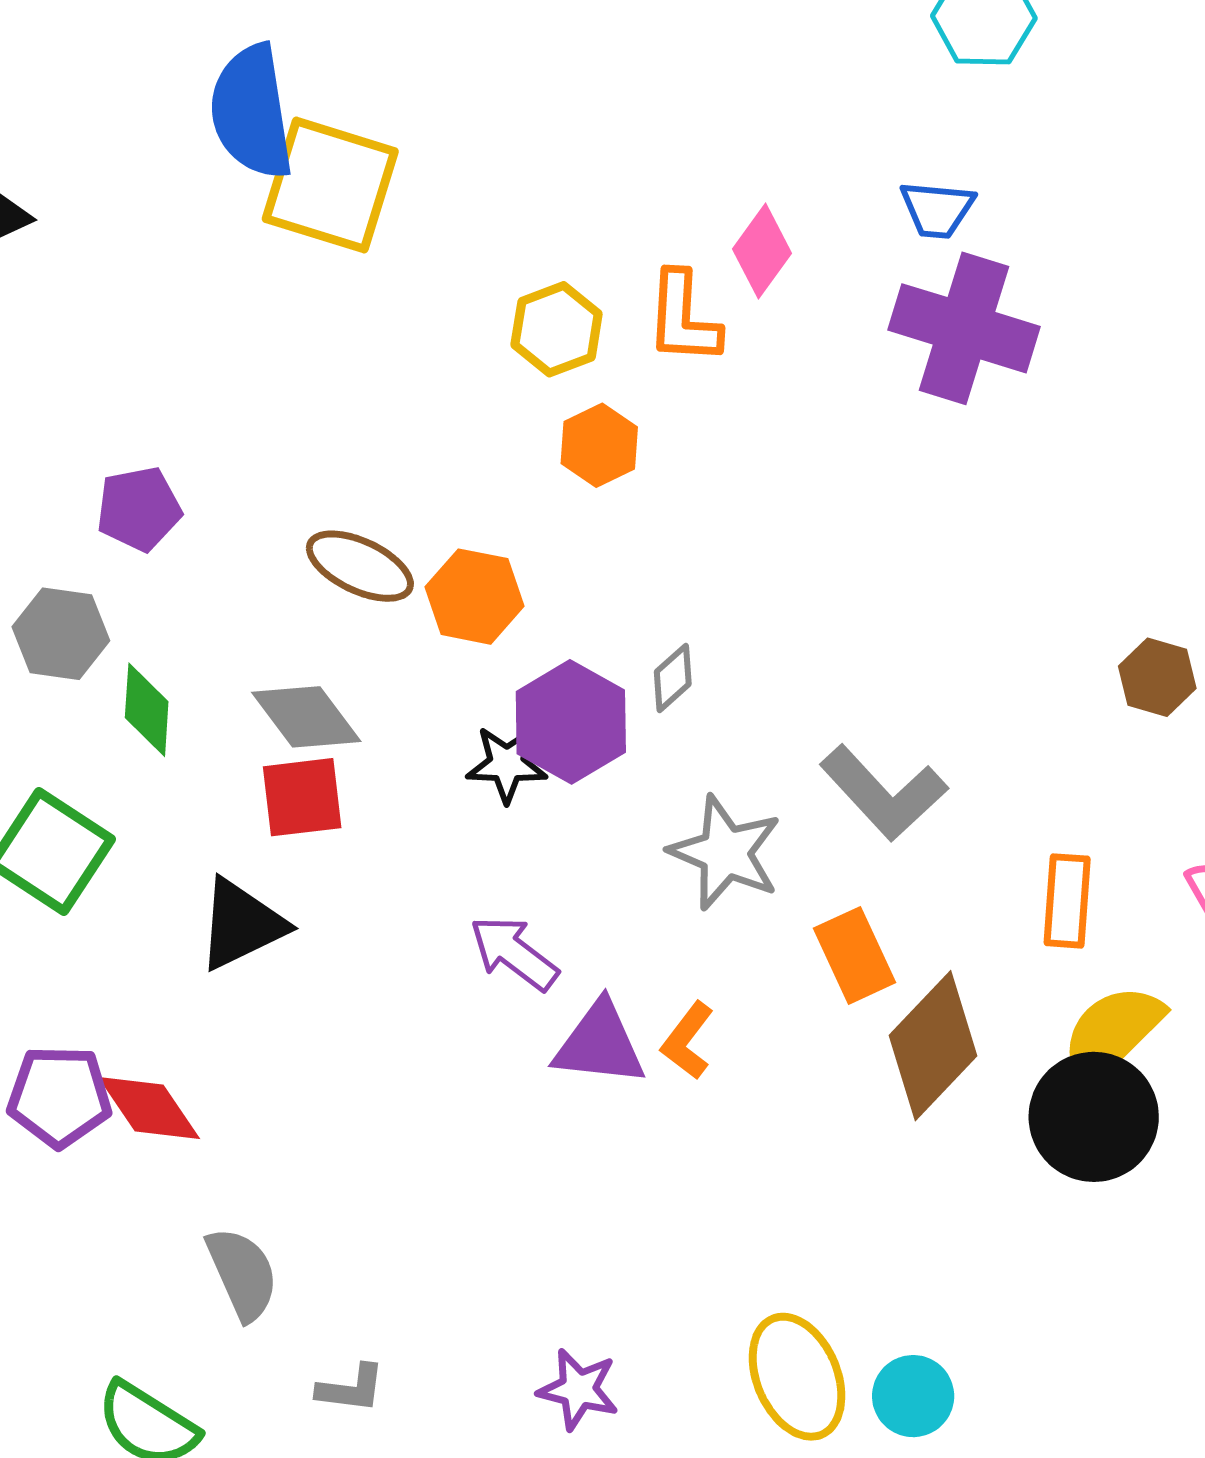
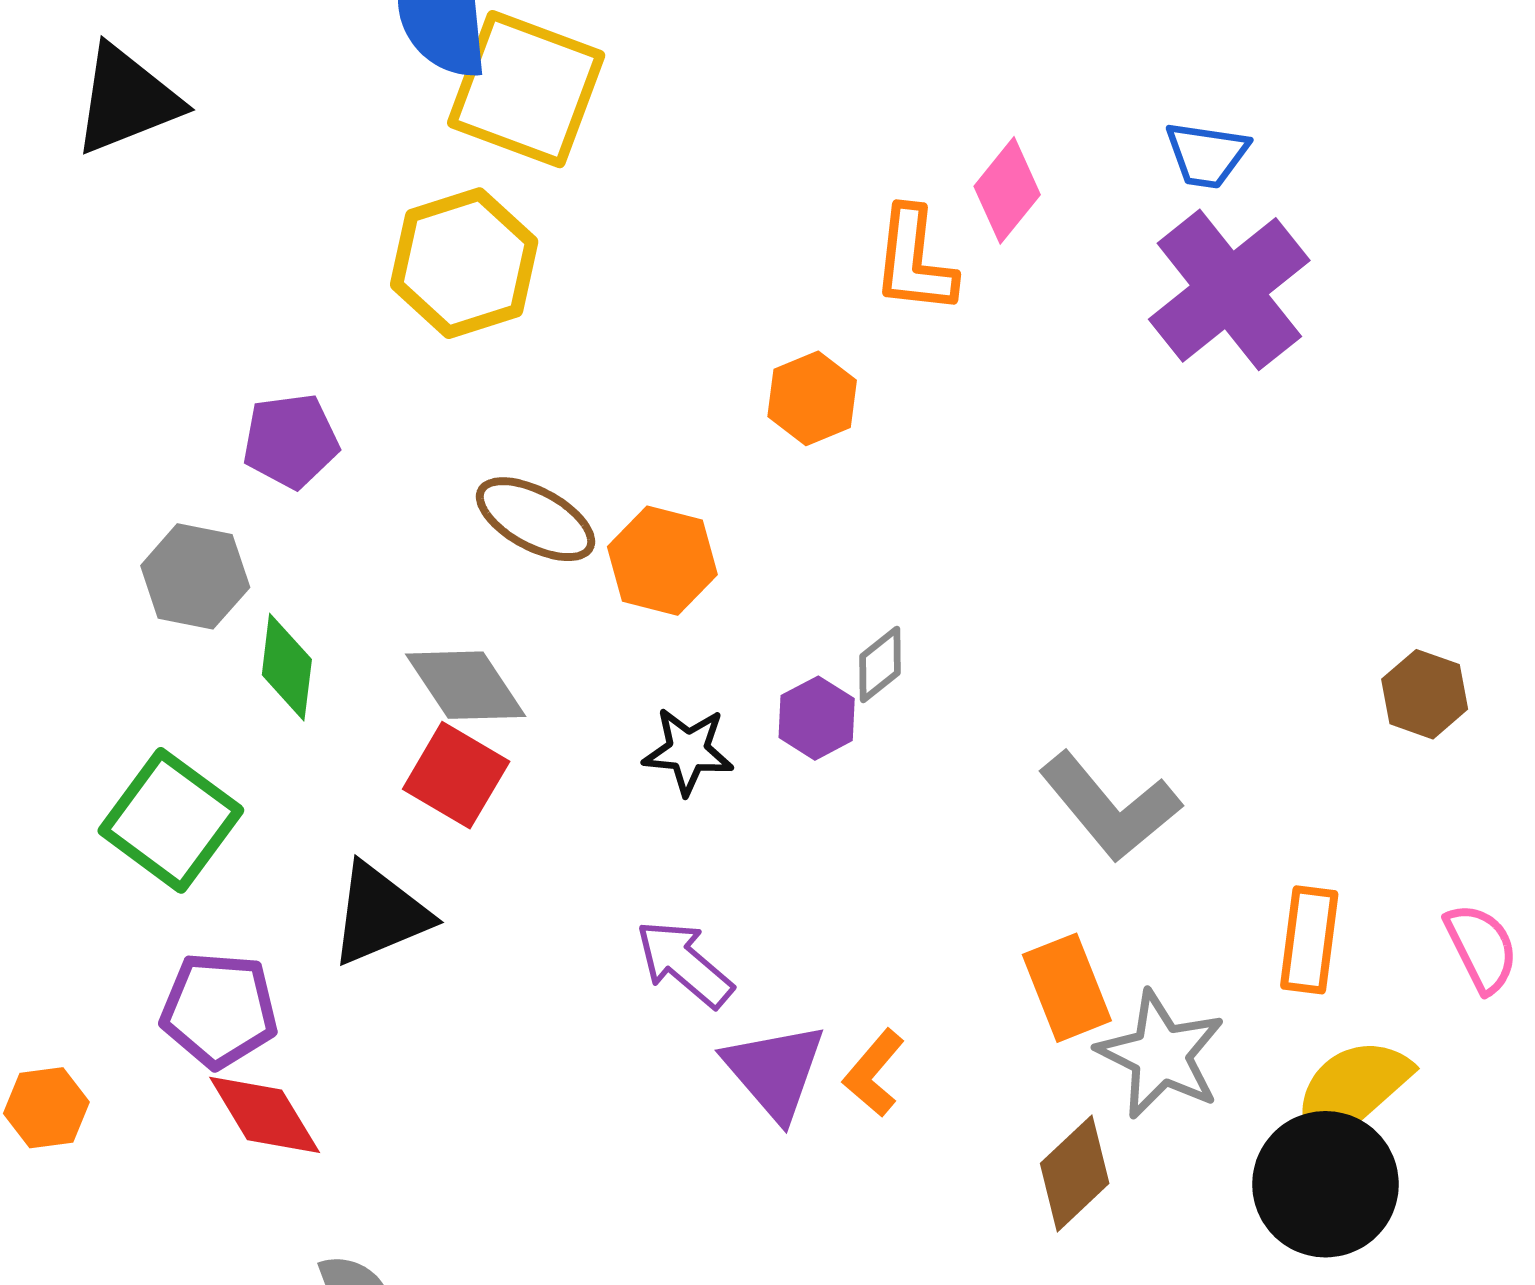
purple cross: (964, 328) -> (1229, 290), turned 31
yellow hexagon: (557, 329) -> (464, 263), moved, size x1.4
purple hexagon: (571, 722) -> (817, 718), moved, size x0.6
red square: (302, 797) -> (456, 775), turned 34
gray star: (725, 853) -> (1161, 1055), moved
purple triangle: (600, 1044) -> (775, 1071), turned 40
brown diamond: (933, 1046) -> (1075, 1173), moved, size x0.7
purple pentagon: (59, 1096) -> (219, 1010), moved

